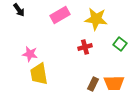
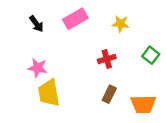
black arrow: (19, 10) -> (36, 24), moved
yellow star: (96, 19) -> (121, 24), size x0.6
brown rectangle: (93, 84) -> (109, 94), moved

